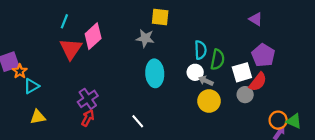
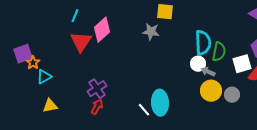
cyan semicircle: (200, 50) -> (203, 43), size x1.4
cyan ellipse: (155, 73) -> (160, 103), moved
gray circle: (245, 95) -> (232, 95), moved

